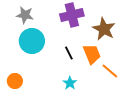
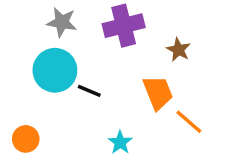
gray star: (25, 15) -> (62, 22), moved
brown star: (104, 29) -> (179, 50), size x0.6
black line: (69, 53) -> (89, 91), moved, turned -40

